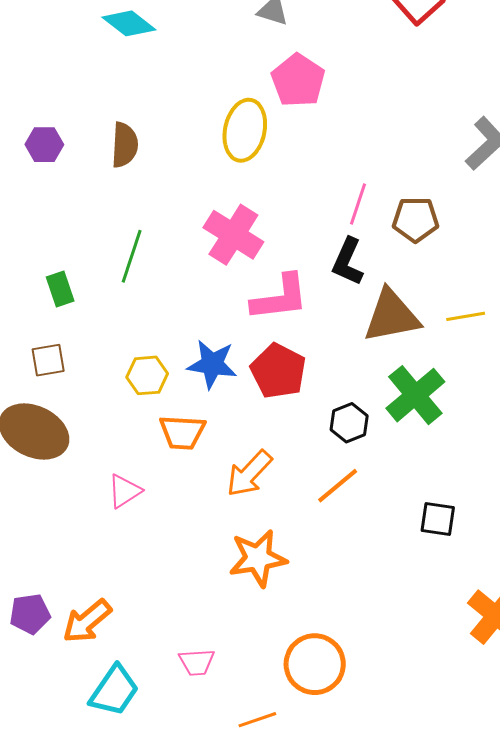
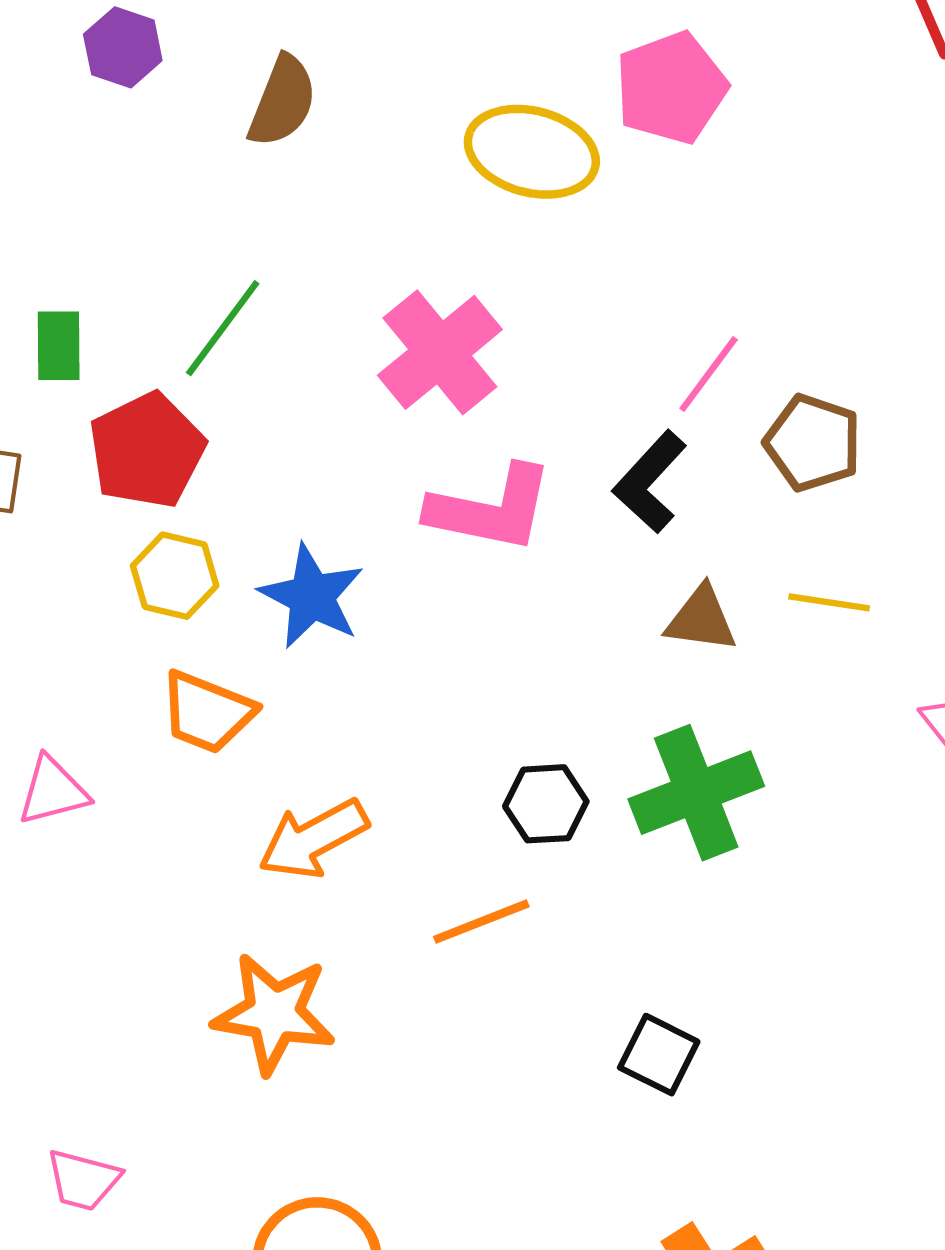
yellow ellipse: (245, 130) -> (532, 152), turned 74
brown triangle: (392, 316) -> (701, 619), size x0.6
yellow line: (466, 316) -> (829, 602), moved
red pentagon: (278, 371) -> (147, 450), moved

